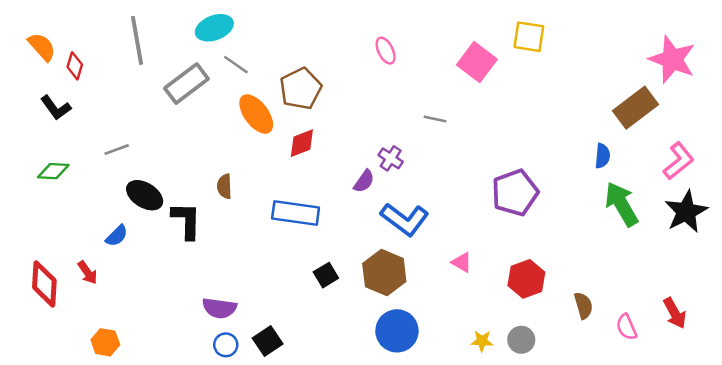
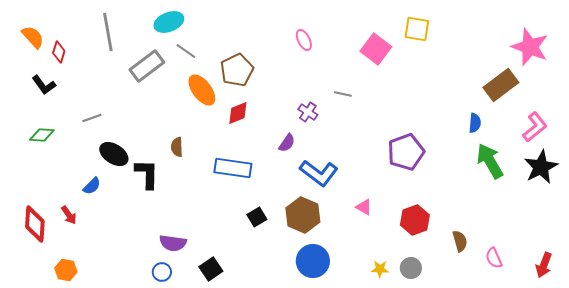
purple cross: (391, 158) -> (308, 112), moved
red arrow: (675, 313) -> (544, 265), moved, turned 50
orange hexagon: (105, 342) -> (66, 270), moved
blue circle: (226, 345) -> (162, 272), moved

